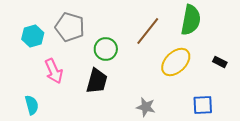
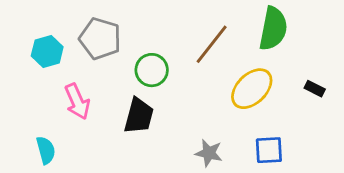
blue square: (203, 105) -> (269, 150), moved

